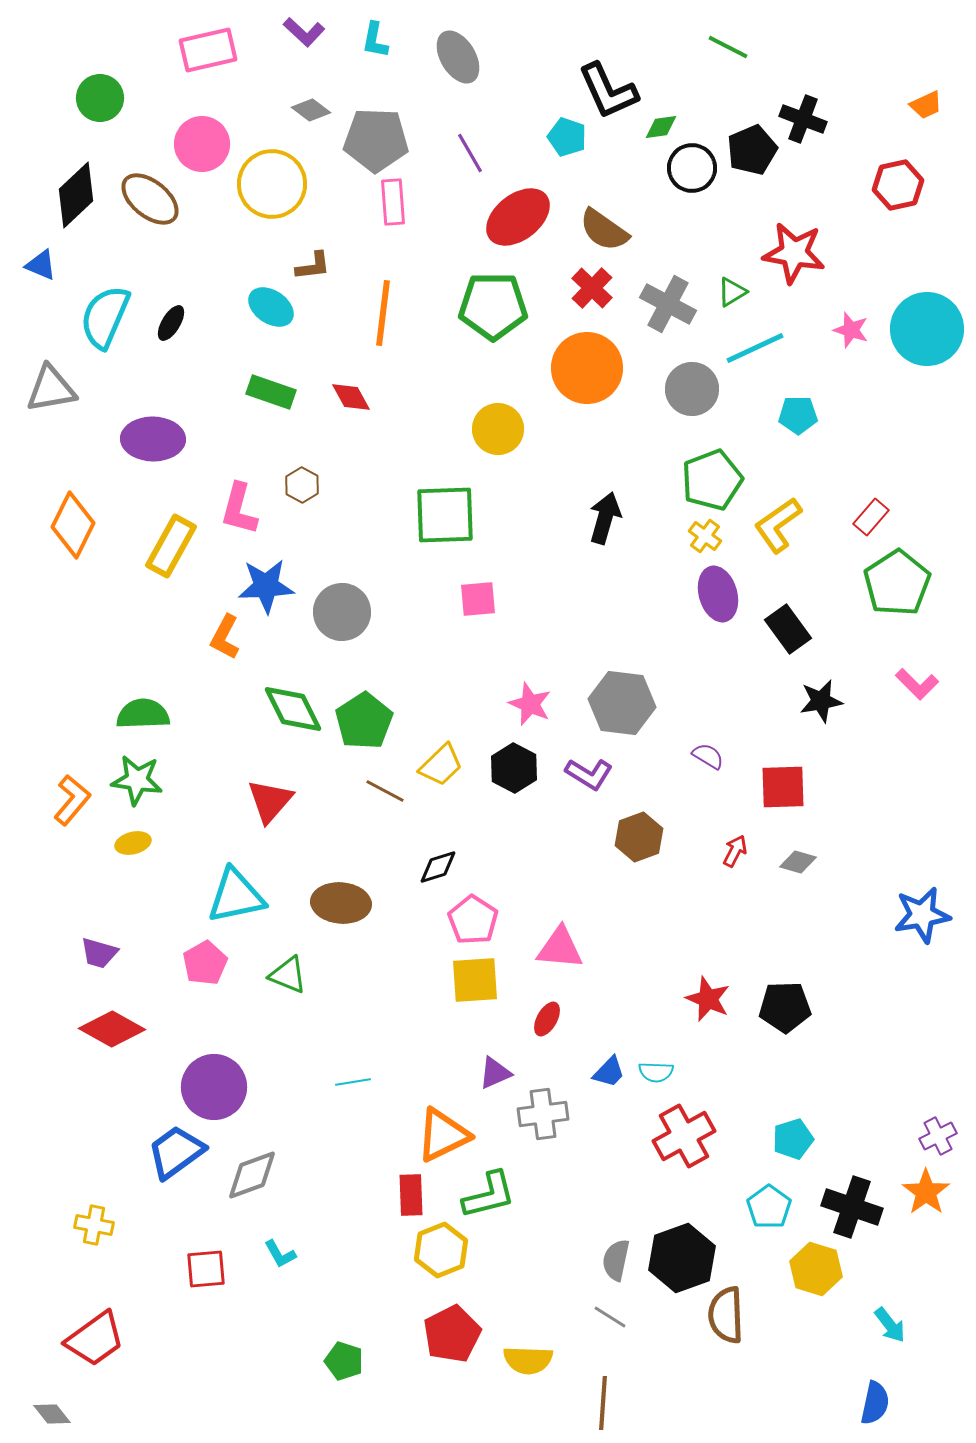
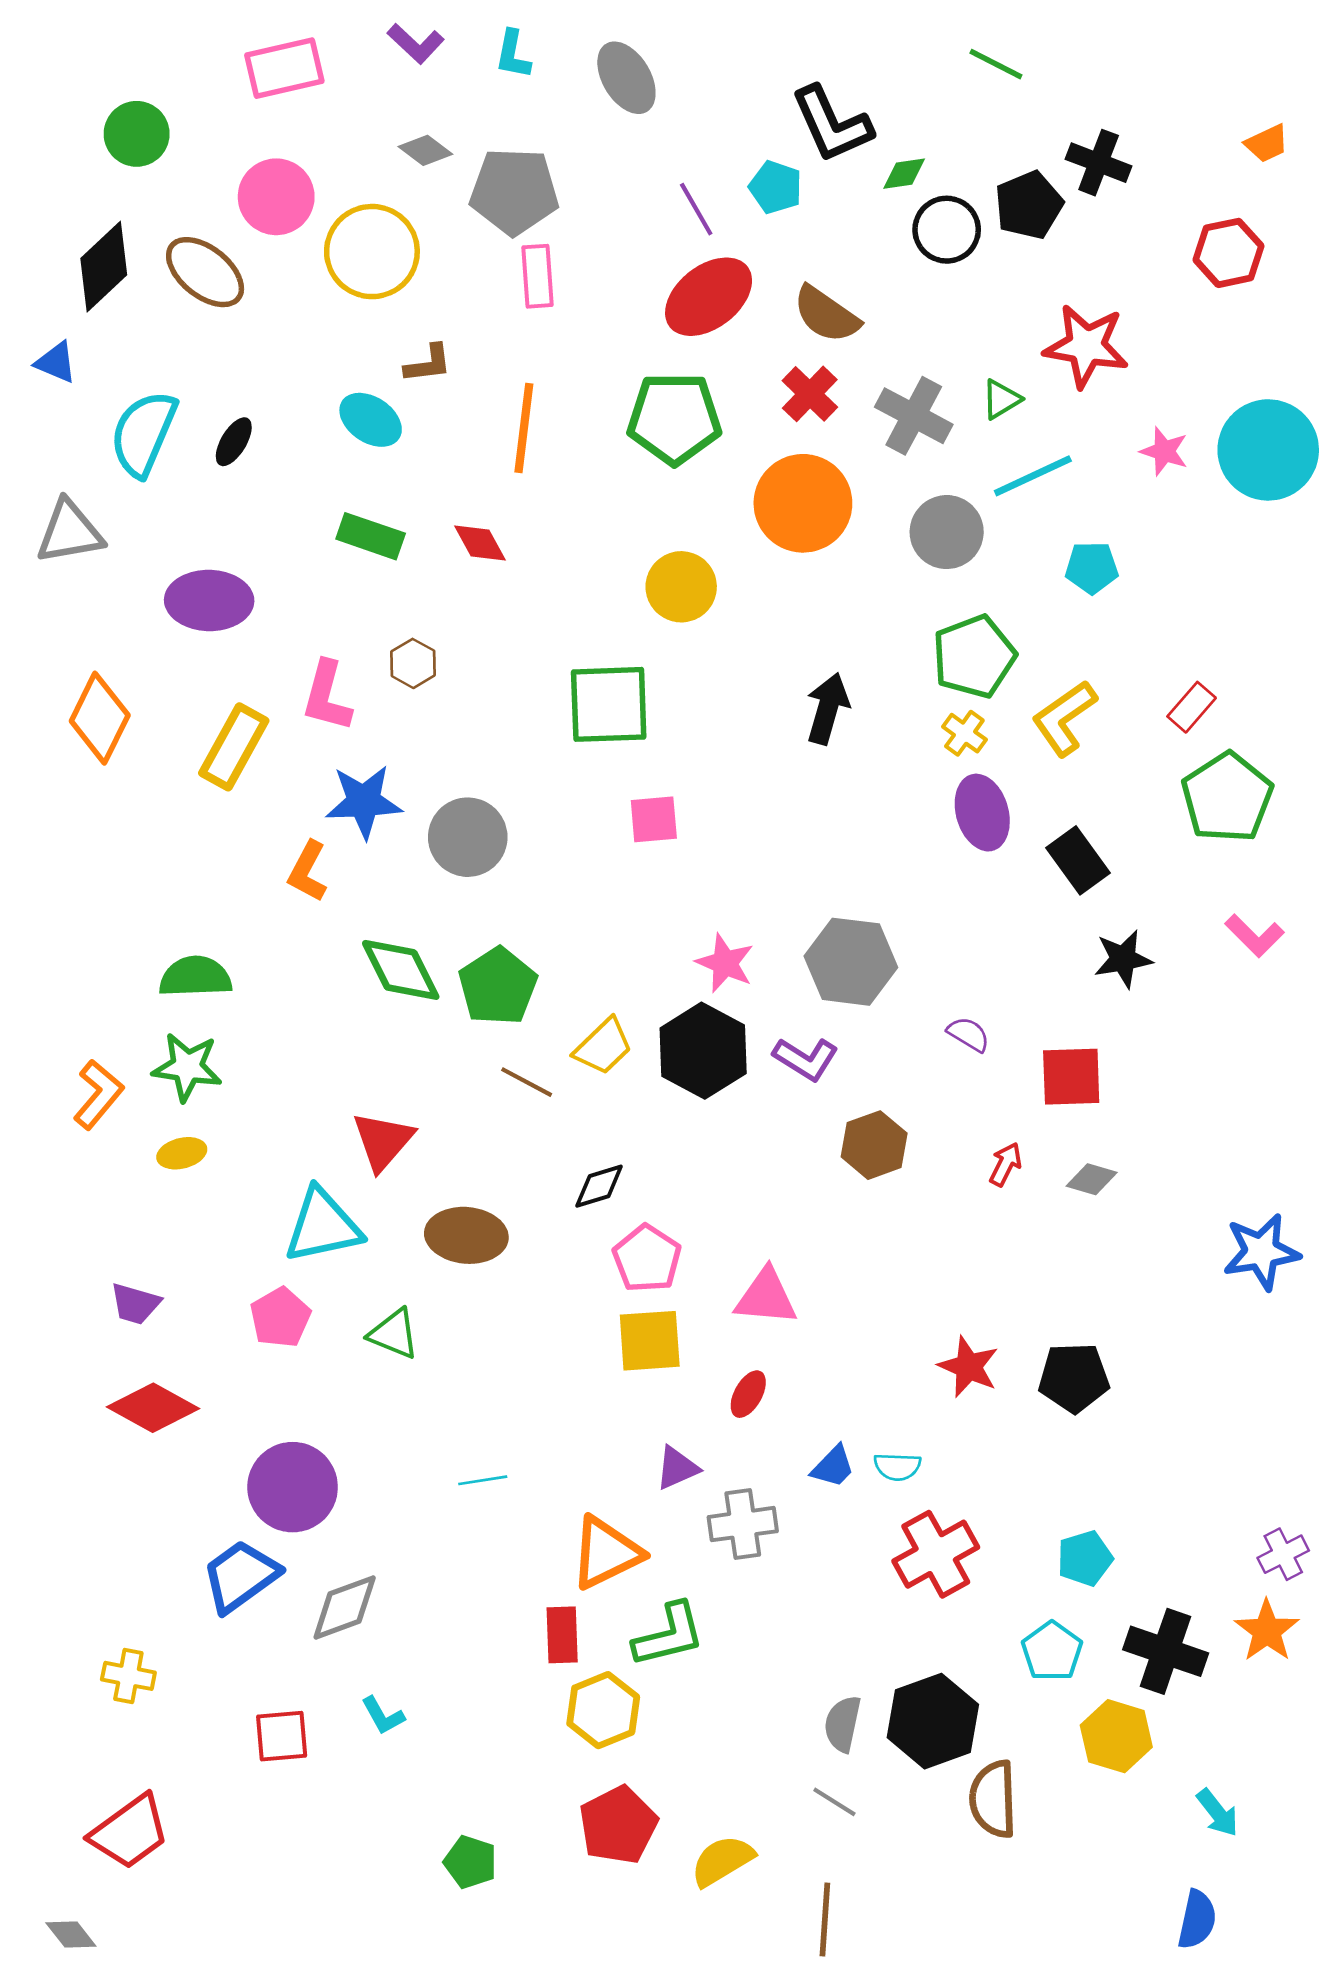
purple line: (470, 153) -> (696, 209), moved
black hexagon: (514, 768) -> (703, 1051), size x1.4
red triangle: (270, 801) -> (383, 1141), moved
yellow semicircle: (528, 1360) -> (722, 1861), turned 147

